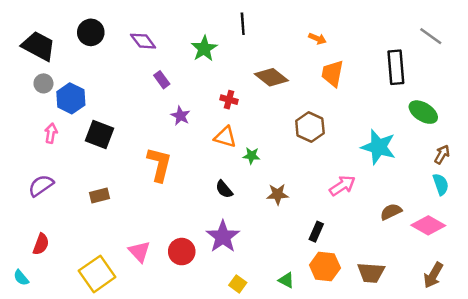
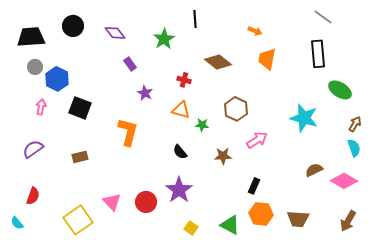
gray line: (431, 36) -> (323, 17), moved
black trapezoid: (38, 46) -> (31, 37), turned -32
brown hexagon: (310, 127) -> (236, 109), moved
pink arrow: (342, 186) -> (257, 140), moved
green triangle: (286, 280) -> (230, 225), size x1.5

